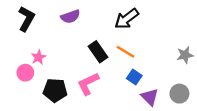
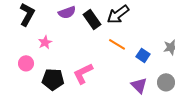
black rectangle: (98, 52) -> (92, 19), moved
pink star: (39, 57) -> (45, 42), moved
blue square: (134, 77) -> (143, 55), moved

